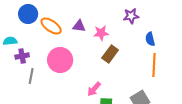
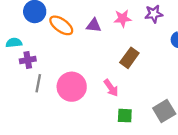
pink star: (101, 33) -> (123, 18), moved
pink circle: (60, 60) -> (72, 87), moved
pink arrow: (94, 89) -> (111, 88), moved, turned -77

